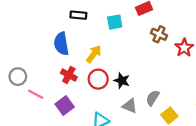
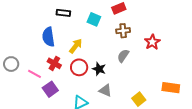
cyan square: (115, 22) -> (94, 19), turned 32
brown cross: (159, 34) -> (123, 31), moved, turned -32
pink line: (36, 94) -> (34, 74), moved
gray semicircle: (153, 98) -> (123, 56), moved

